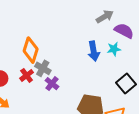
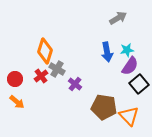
purple semicircle: (124, 31) -> (130, 66), moved, turned 96
purple cross: (52, 84) -> (75, 84), moved

